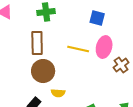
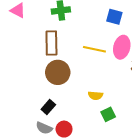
yellow semicircle: (58, 93) -> (96, 95), moved

